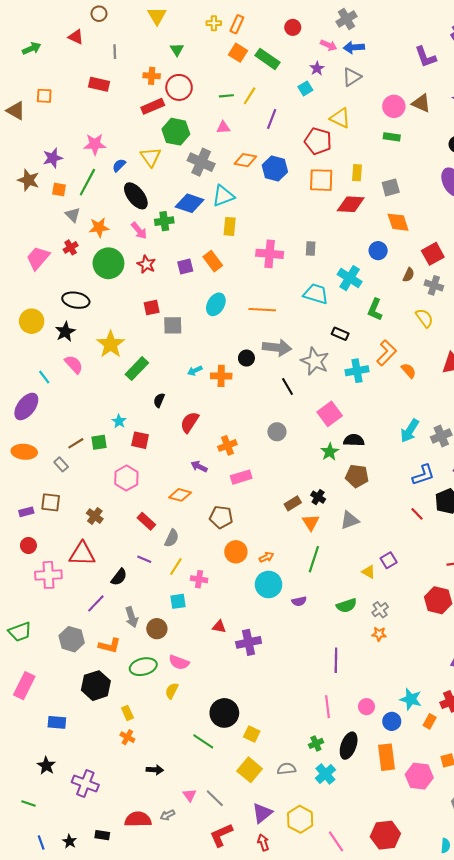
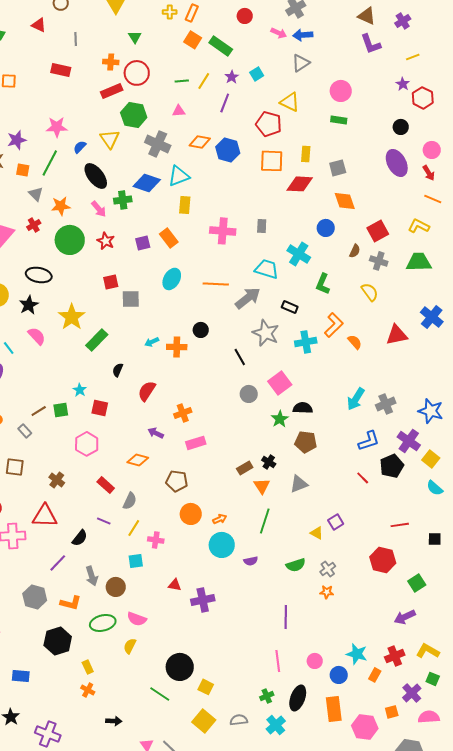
purple star: (317, 68) -> (232, 77), moved
brown triangle: (421, 103) -> (367, 16), moved
gray arrow: (277, 348) -> (248, 298), moved, turned -44
gray circle: (277, 432) -> (249, 394), moved

